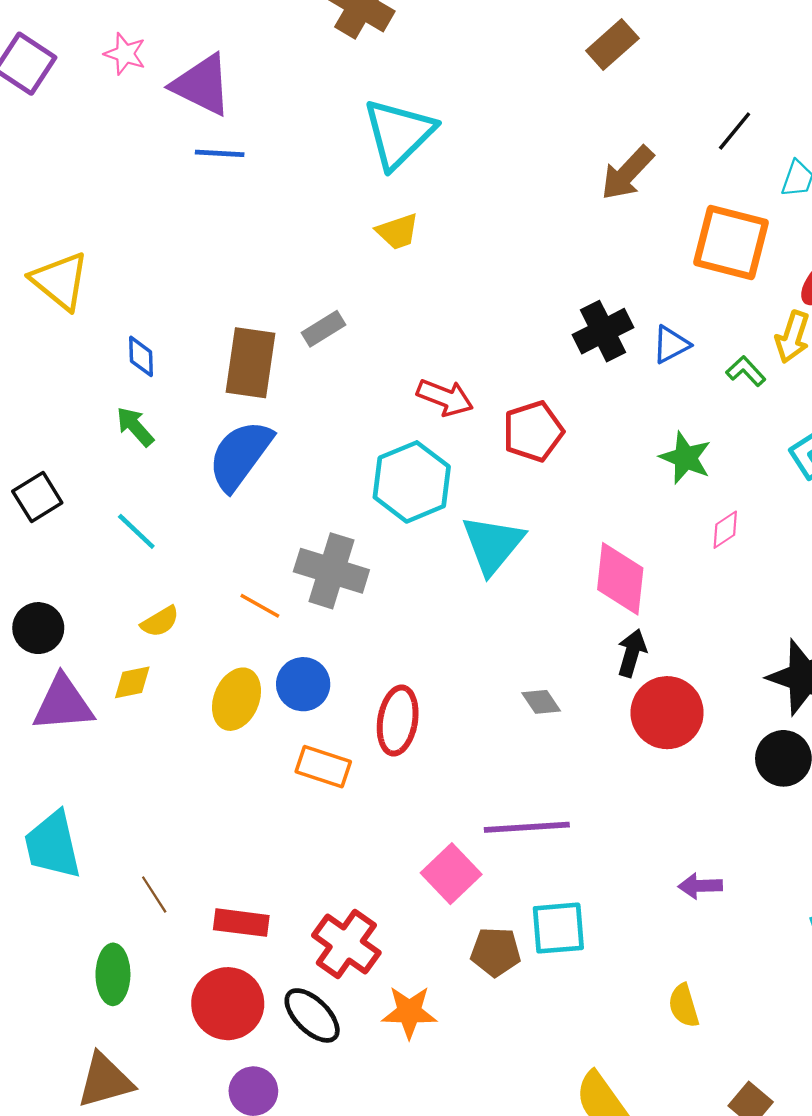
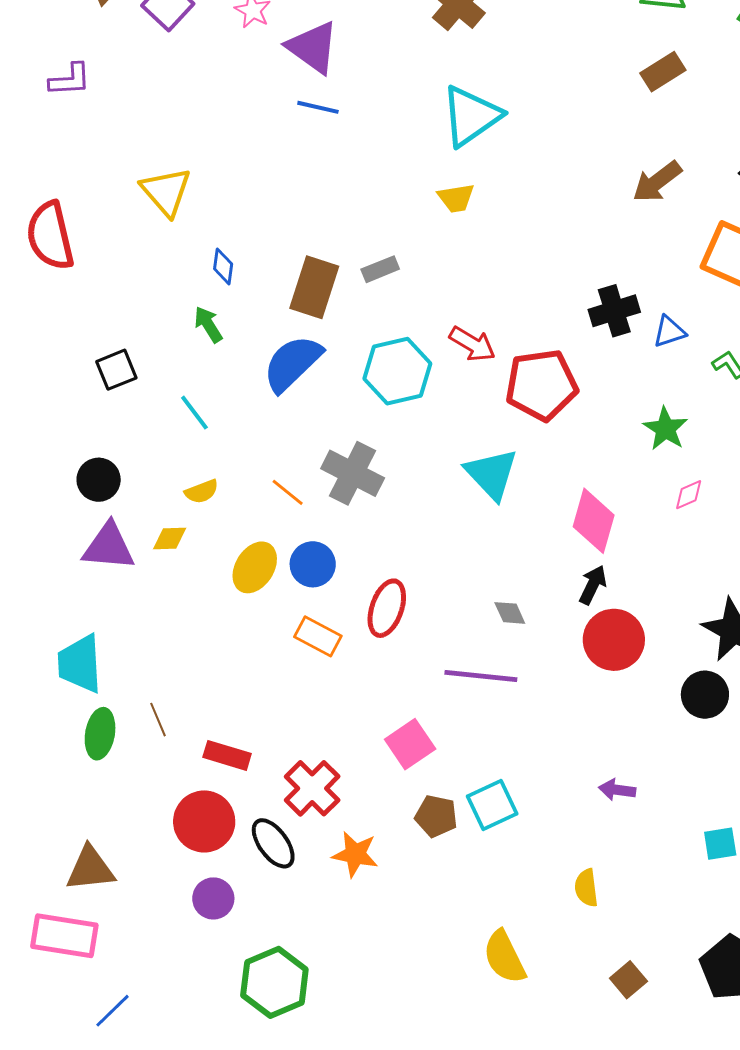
red pentagon: (533, 431) -> (541, 385), size x1.4
cyan hexagon: (412, 482) -> (397, 371), moved
cyan triangle: (493, 544) -> (492, 474), turned -32
purple line: (527, 827) -> (481, 676), moved
cyan square: (558, 928) -> (492, 805), turned -30
green ellipse: (113, 974) -> (100, 734), moved

